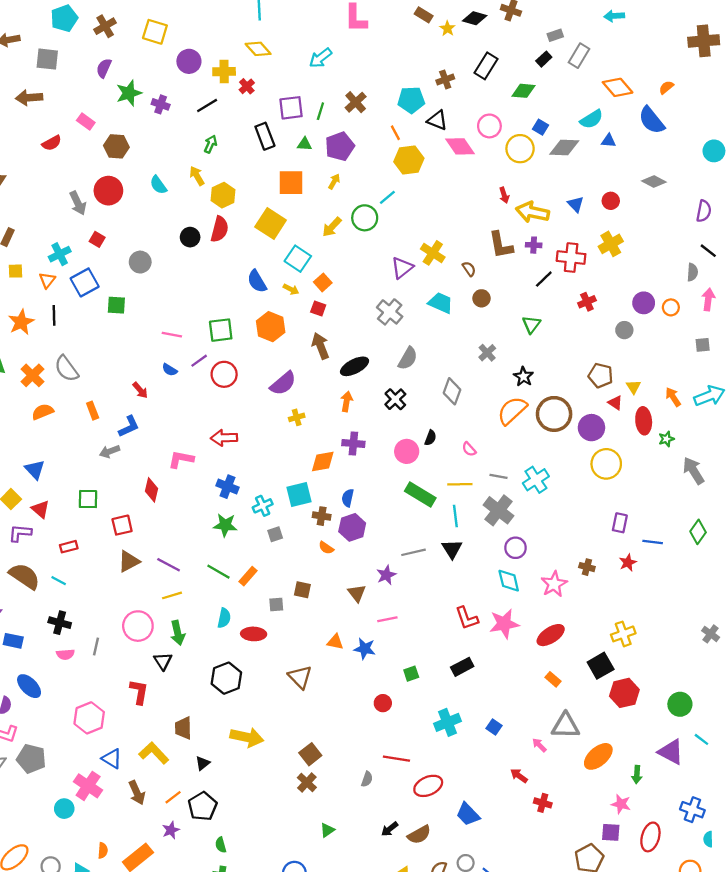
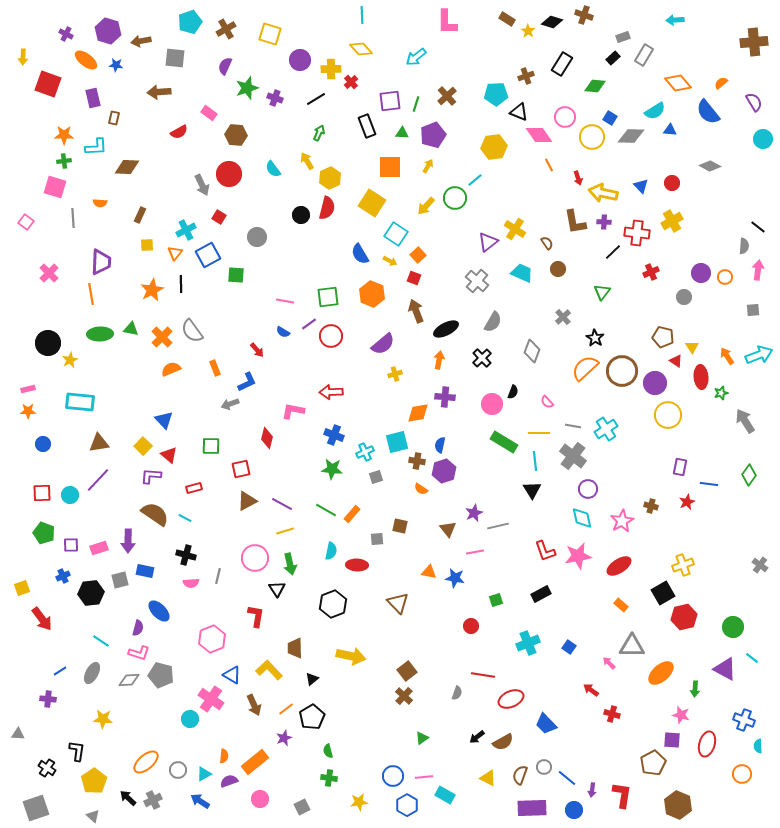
orange line: (395, 133) -> (549, 165), moved
purple semicircle: (704, 211) -> (754, 102), moved, turned -42
gray line: (413, 552) -> (498, 526), moved

